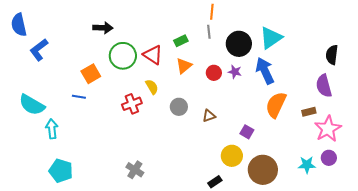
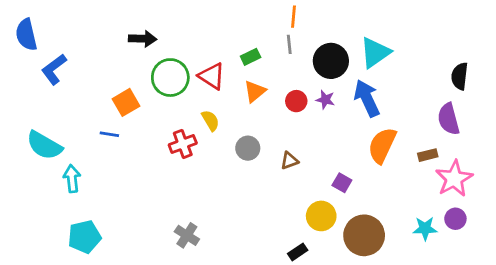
cyan pentagon: (61, 171) -> (84, 237), turned -30

